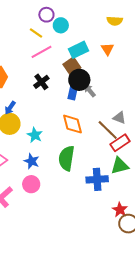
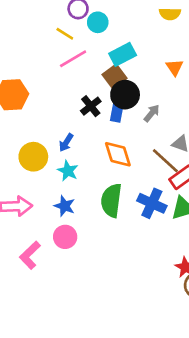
orange triangle: (107, 49) -> (174, 67), moved
black cross: (41, 82) -> (91, 106), moved
gray arrow: (90, 91) -> (152, 113), moved, turned 80
blue arrow: (10, 108) -> (66, 143), moved
blue cross: (97, 179) -> (152, 203), moved, turned 30

